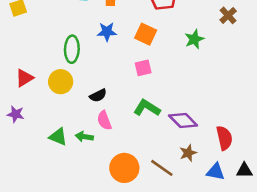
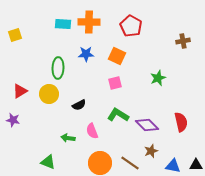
brown cross: (228, 15) -> (183, 41), turned 32
green star: (194, 39) -> (158, 78), moved
pink semicircle: (104, 120) -> (92, 131), moved
green triangle: (58, 137) -> (48, 162), moved
red semicircle: (224, 138) -> (181, 122), moved

